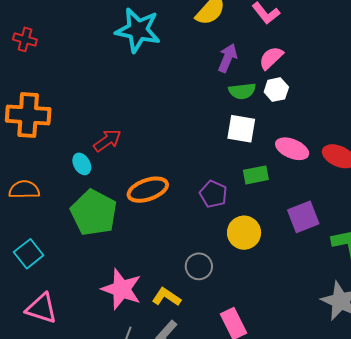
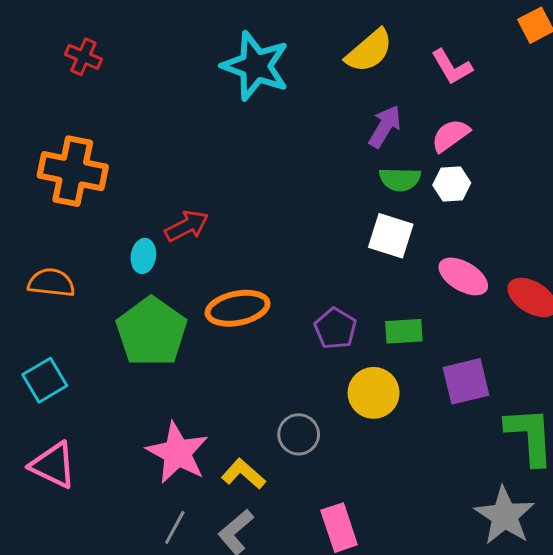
cyan ellipse: (82, 164) -> (143, 256), turned 30
green rectangle: (256, 175) -> (404, 331), moved

